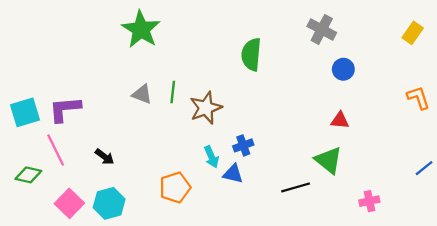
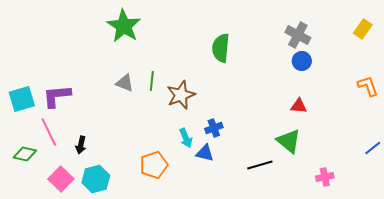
gray cross: (322, 29) -> (298, 35), moved
black arrow: (105, 157) -> (81, 145), moved, turned 66

